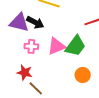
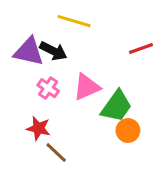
pink cross: (31, 46) -> (48, 88), turned 32
green trapezoid: (75, 46) -> (116, 106), moved

